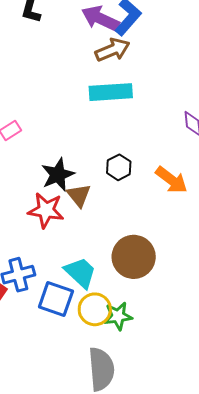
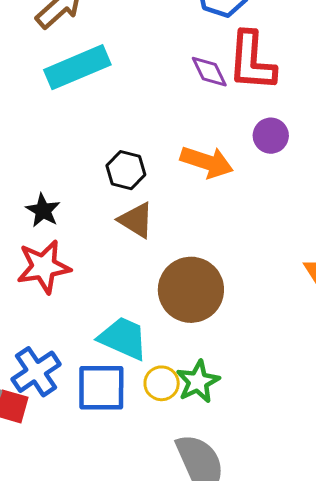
black star: (58, 175) -> (43, 210), size x0.7
brown triangle: (79, 195) -> (136, 220), moved
yellow circle: (95, 309) -> (162, 383), size x0.7

